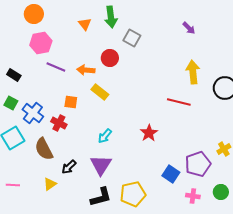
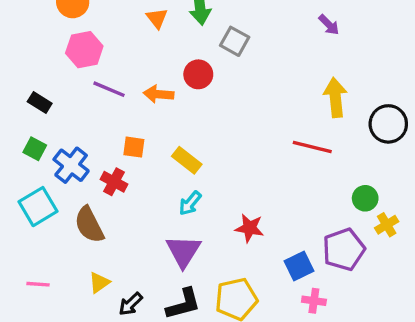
yellow rectangle: (100, 92) -> (187, 160), moved
red star: (149, 133) -> (250, 228), moved, turned -30
black arrow: (69, 167) -> (131, 304), moved
blue square: (171, 174) -> (299, 266), turned 30
green circle: (221, 192) -> (365, 198), moved
pink cross: (193, 196) -> (314, 301), moved

